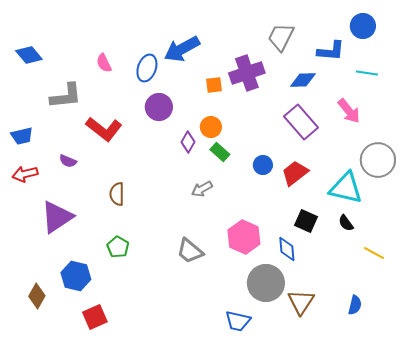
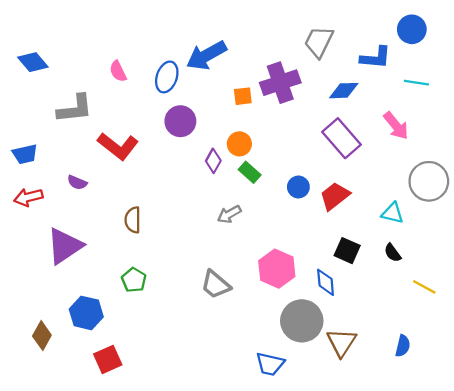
cyan triangle: (346, 188) -> (393, 213), size x0.6

